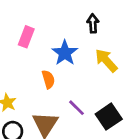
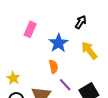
black arrow: (93, 23) -> (81, 22), turned 32
orange semicircle: (48, 79) -> (53, 67), moved

